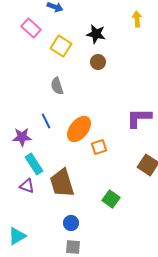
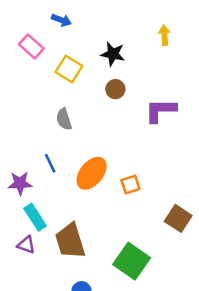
purple L-shape: (139, 118) -> (161, 110), moved
orange square: (99, 147) -> (130, 185), moved
green square: (111, 199) -> (132, 261), size x1.6

